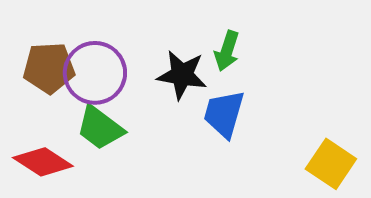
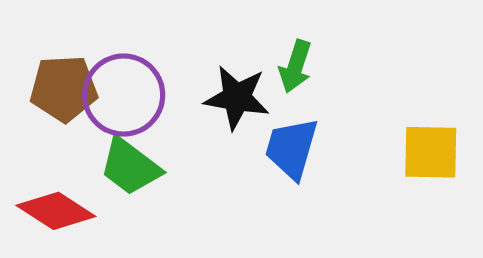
yellow square: (331, 164) -> (431, 152), moved, turned -33

